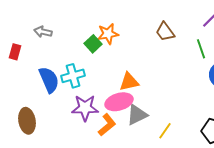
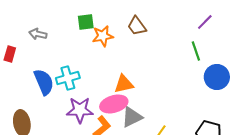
brown trapezoid: (165, 32) -> (137, 26), moved
green square: (93, 44) -> (86, 22), moved, turned 36

